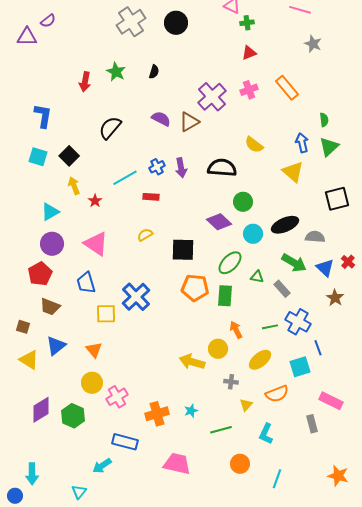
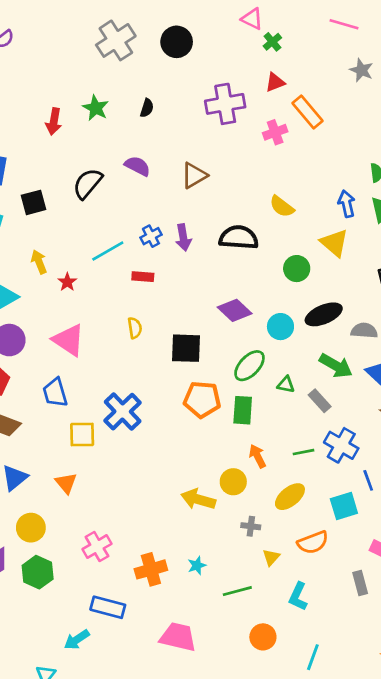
green cross: (247, 23) -> (272, 42), turned -32
orange rectangle: (287, 88) -> (307, 112), moved
purple cross: (212, 97) -> (225, 104), moved, turned 32
purple semicircle: (161, 119) -> (137, 166), moved
black square: (69, 156) -> (34, 202), moved, turned 30
green circle: (243, 202) -> (297, 269), moved
yellow semicircle: (145, 235) -> (135, 328), turned 112
yellow circle: (92, 383) -> (31, 528), moved

